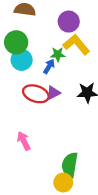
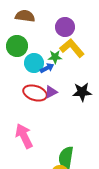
cyan circle: (22, 60) -> (34, 63), moved
blue arrow: (49, 66) -> (47, 68), turned 32
pink arrow: (24, 141) -> (24, 136), size x1.4

